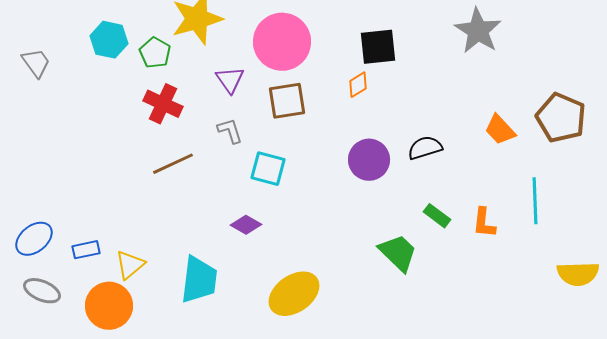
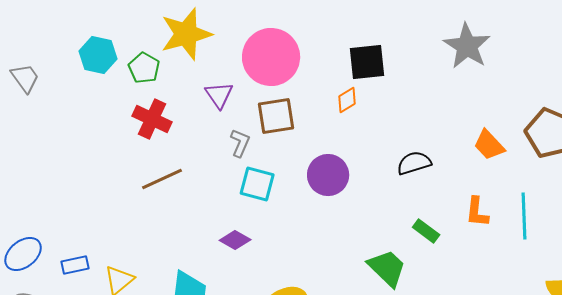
gray L-shape: (230, 131) -> (240, 143), moved, turned 40
purple circle: (369, 160) -> (328, 175), moved
orange L-shape: (484, 223) -> (477, 212), moved

